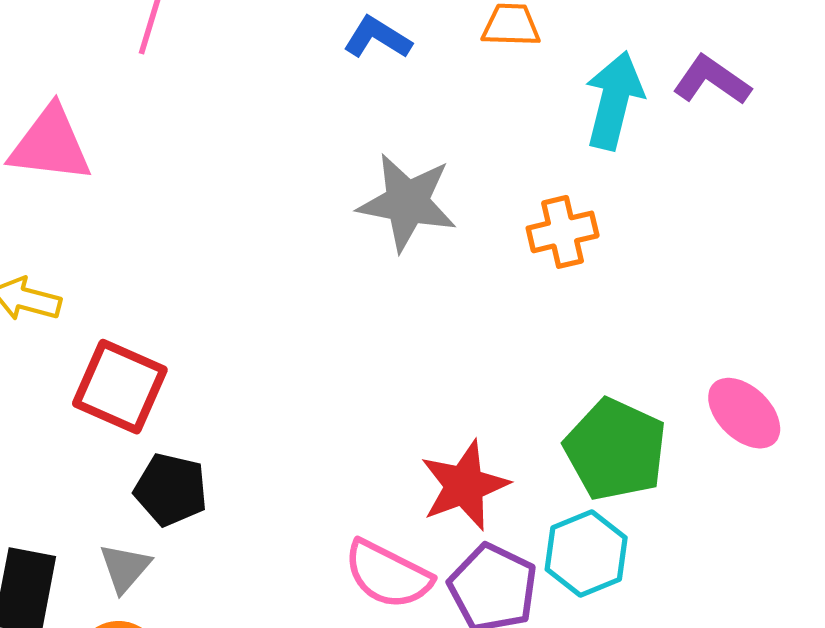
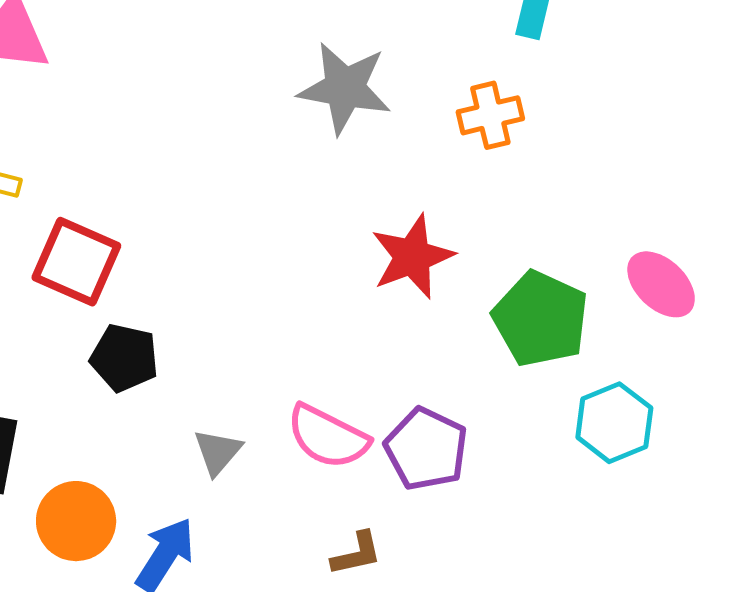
red star: (464, 485) -> (412, 257), moved
cyan hexagon: (586, 554) -> (614, 423), moved
gray triangle: (125, 568) -> (218, 452), moved

